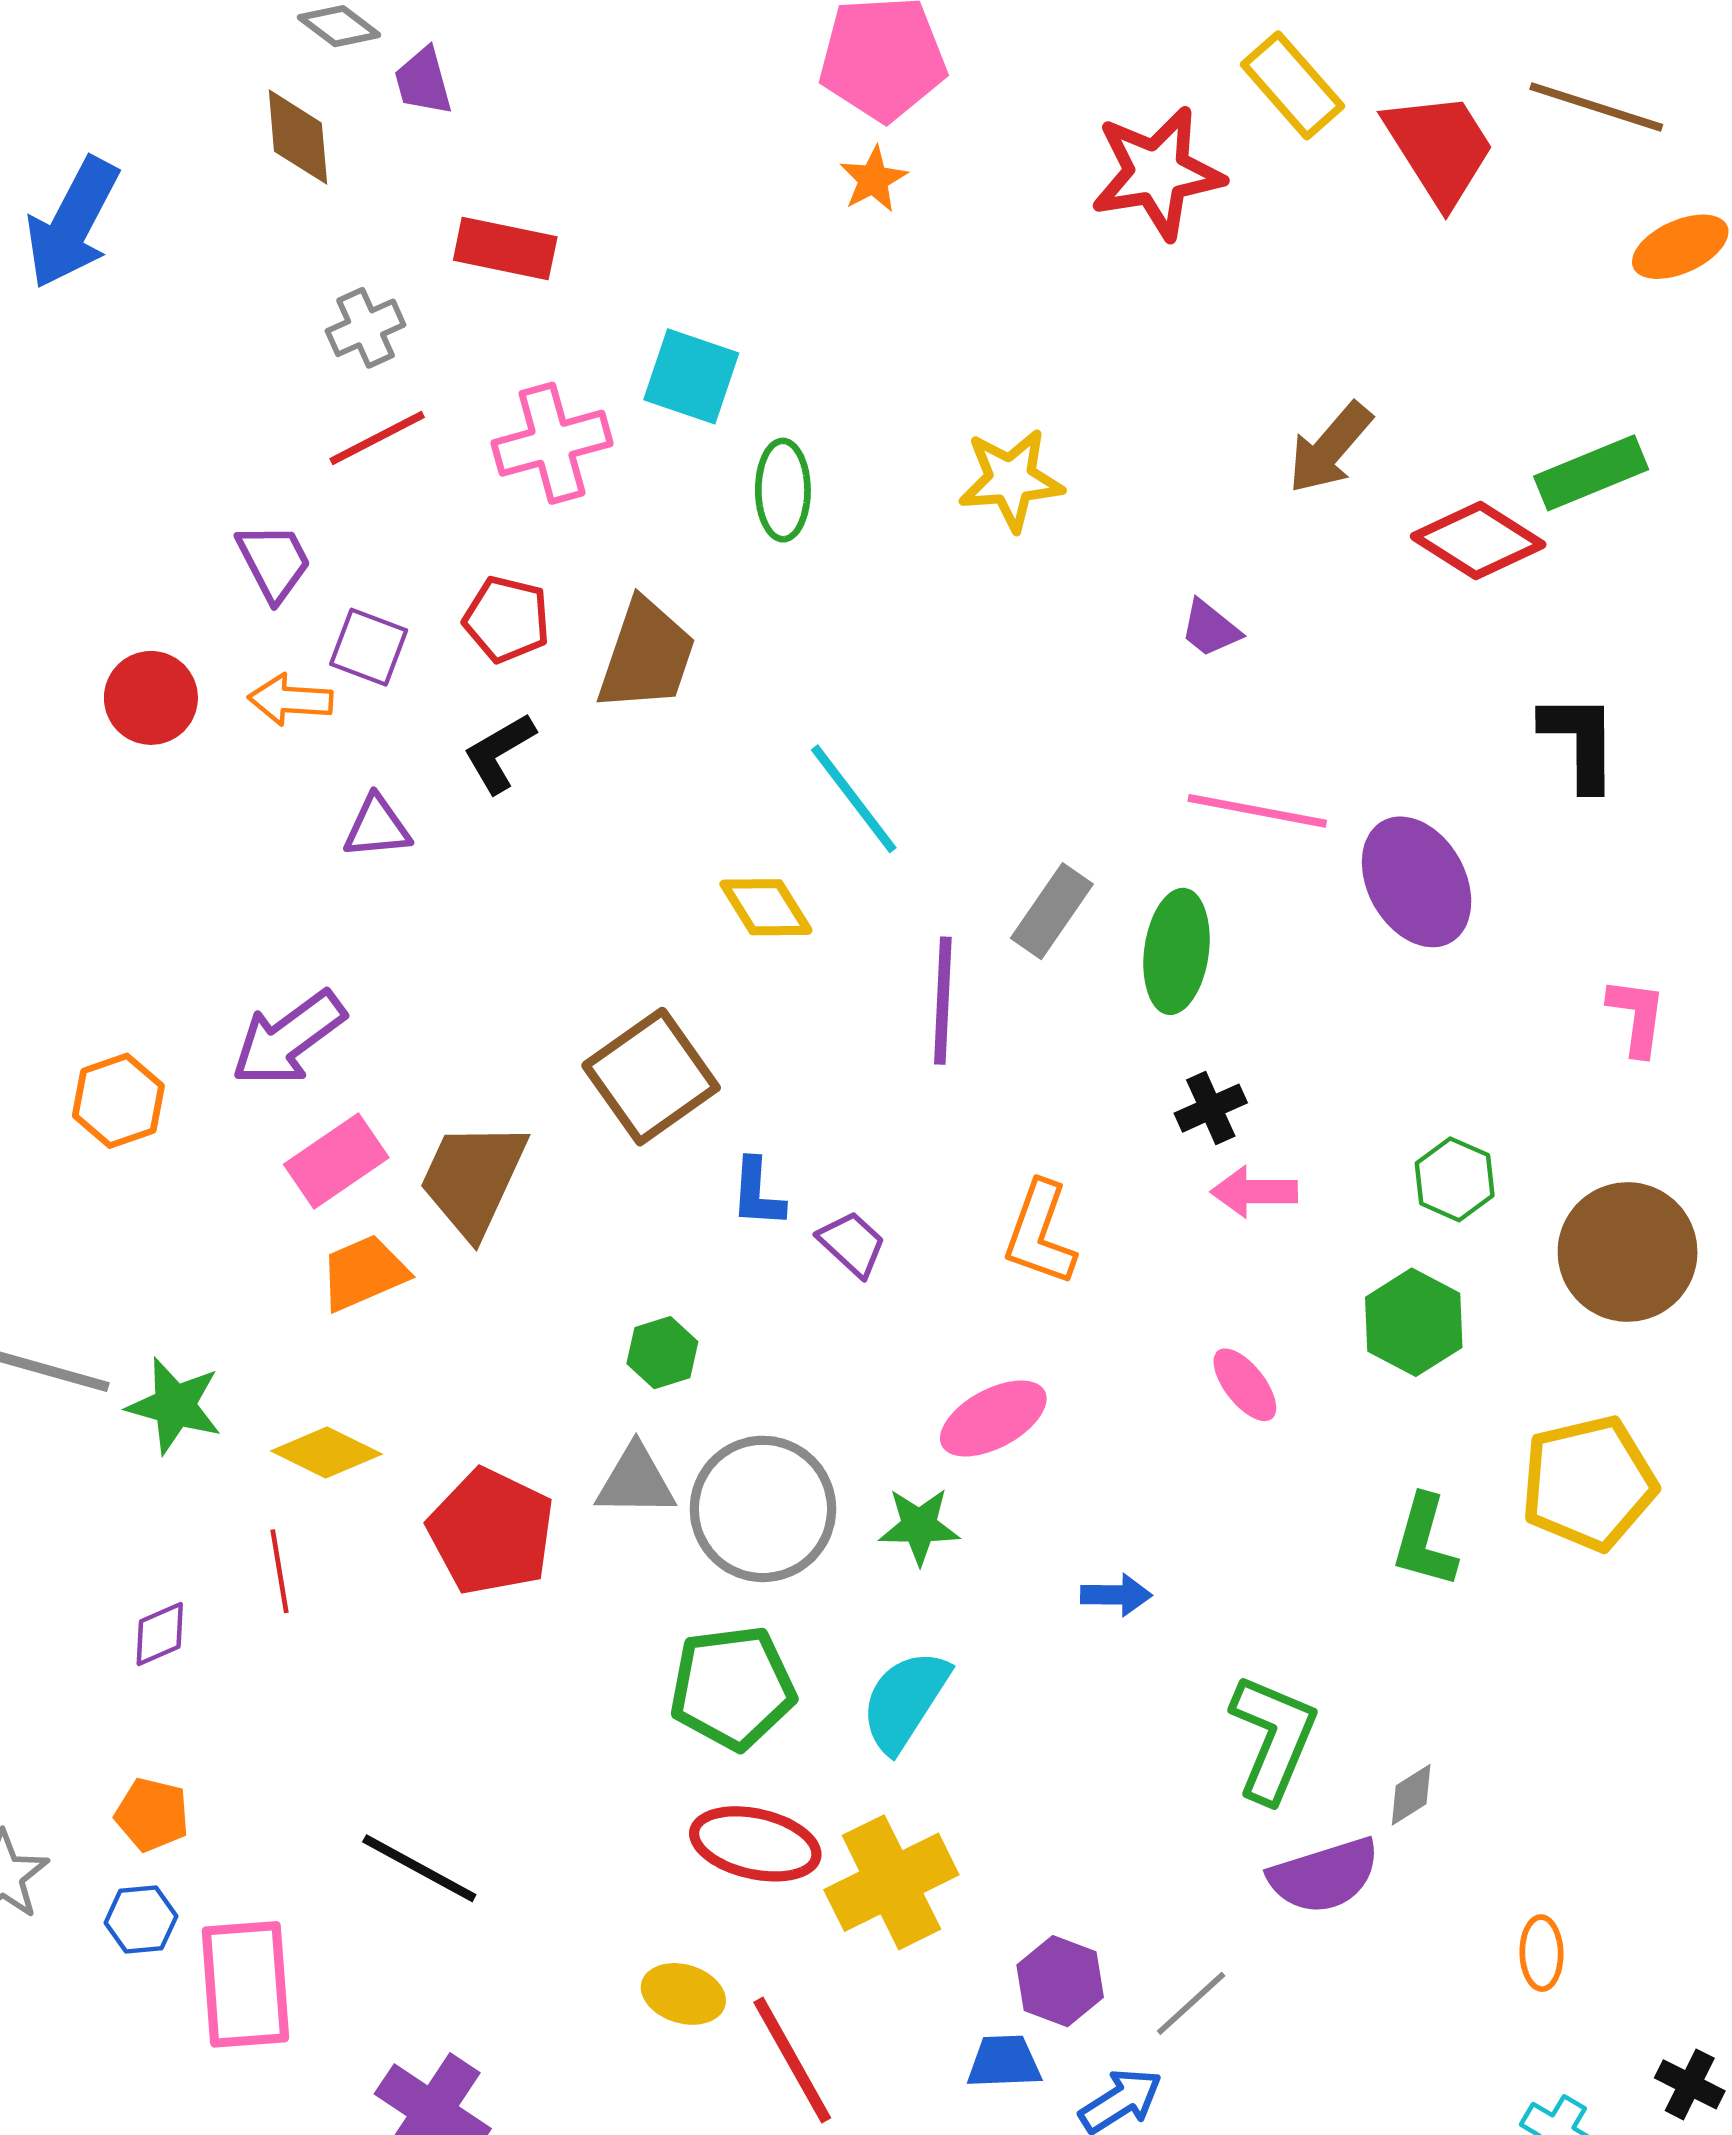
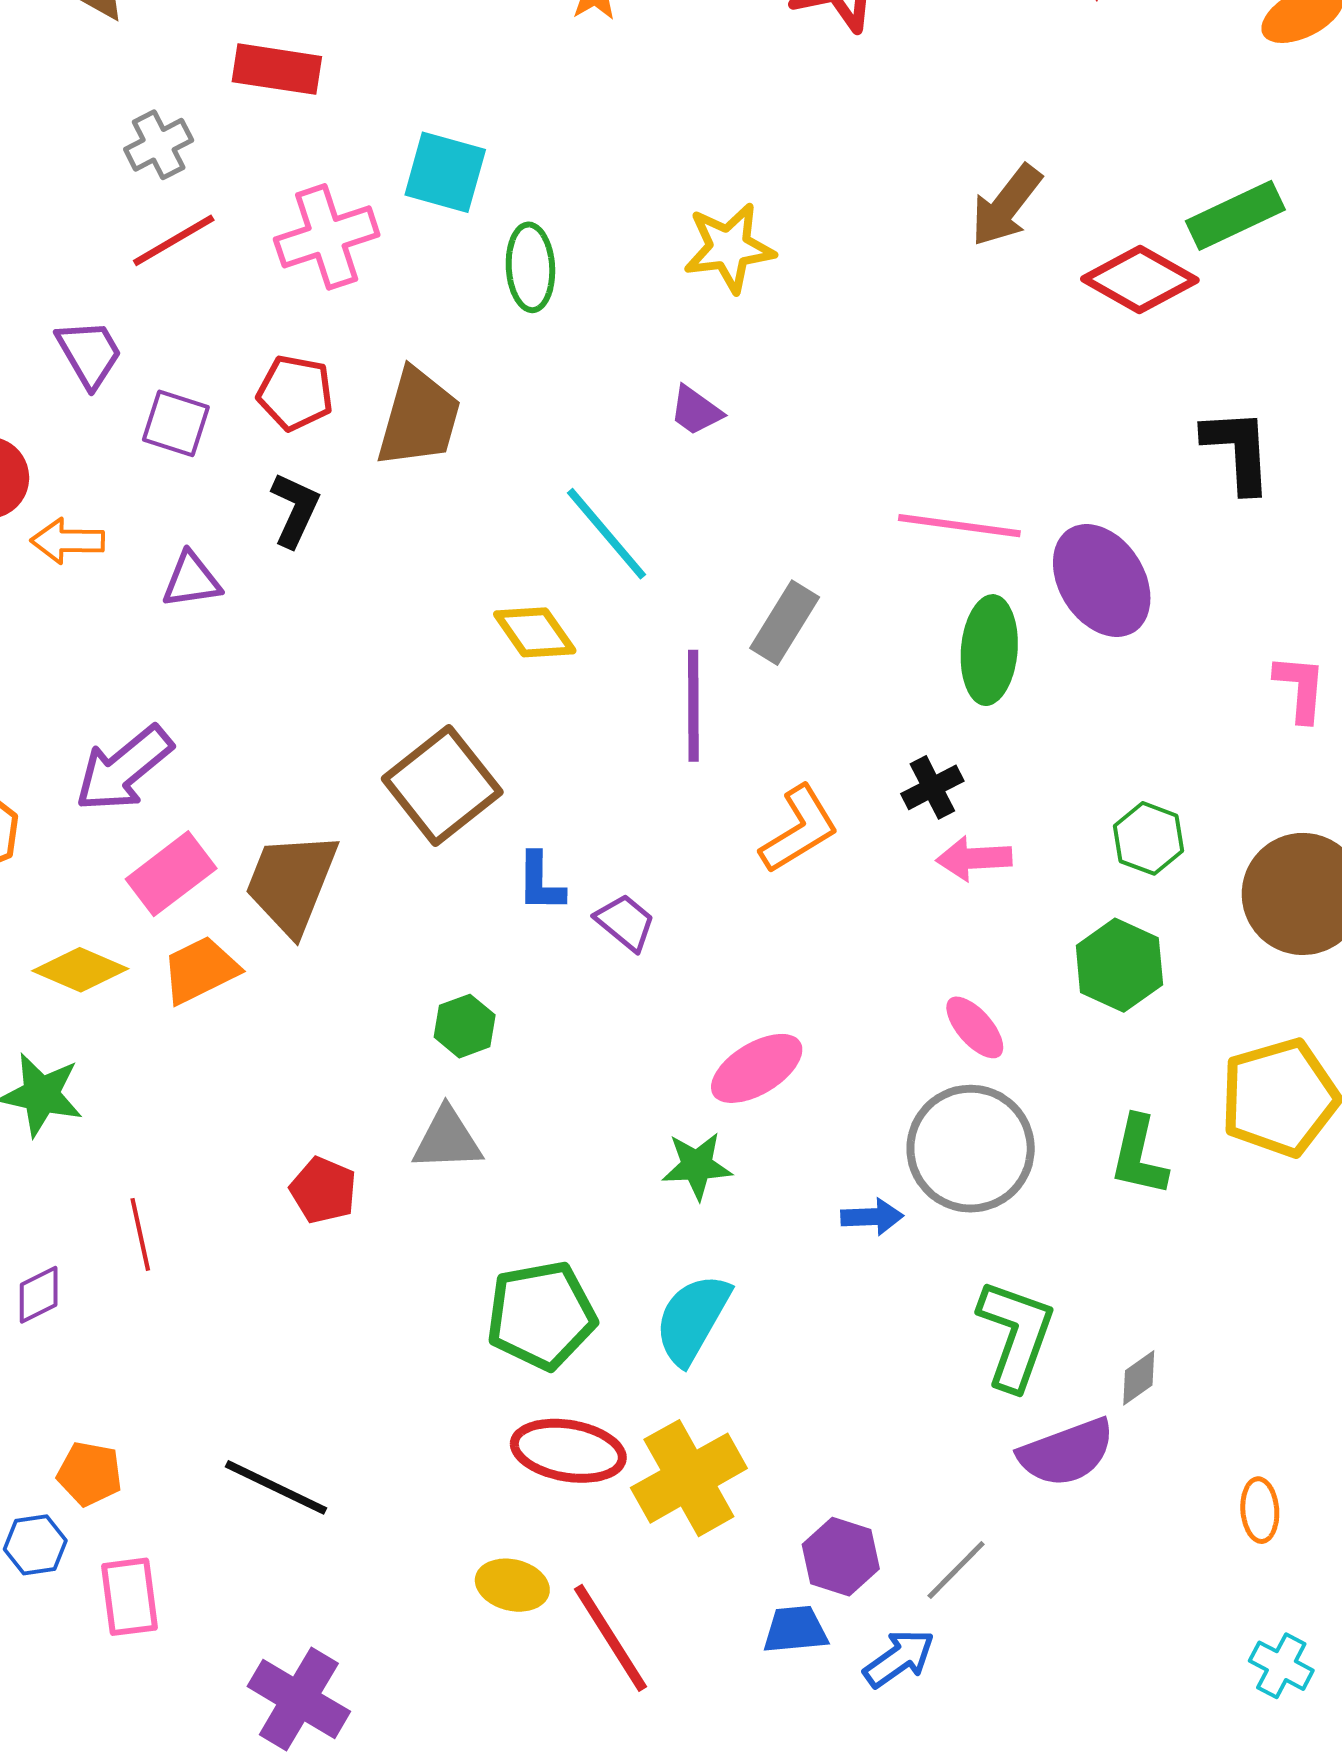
purple trapezoid: (1210, 629) -> (696, 411), moved
orange arrow: (290, 700) -> (68, 541), moved
black L-shape: (499, 753) -> (295, 510), turned 148
green ellipse: (1176, 951) -> (989, 650), moved
orange L-shape: (1040, 1233) -> (799, 829), moved, turned -138
yellow diamond: (326, 1452) -> (80, 970), moved
gray circle: (763, 1509) -> (971, 1149), moved
red pentagon: (491, 1532) -> (323, 1190), size x0.6
orange pentagon: (152, 1815) -> (90, 1474), moved
pink rectangle: (245, 1984) -> (129, 1597), size x0.7

